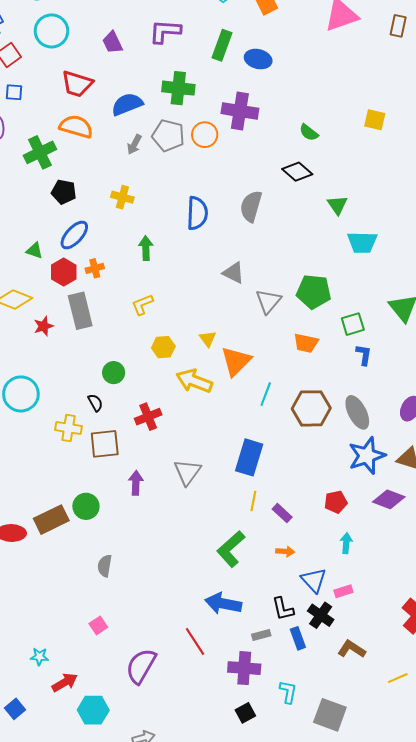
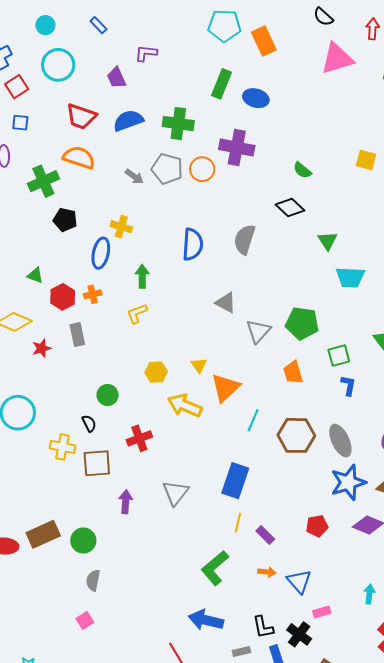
purple L-shape: (165, 31) -> (146, 53), moved, size x0.7
blue semicircle: (127, 104) -> (128, 121), moved
gray arrow: (134, 144) -> (134, 176), turned -84
blue ellipse: (74, 235) -> (101, 253), moved, turned -32
yellow L-shape: (142, 304) -> (137, 313), moved
gray rectangle: (80, 311) -> (77, 335), size x0.7
orange trapezoid: (306, 343) -> (293, 372), turned 60
green circle: (86, 506) -> (83, 541), moved
cyan arrow: (346, 543) -> (369, 594), moved
blue triangle: (314, 580) -> (299, 581), moved
pink square: (98, 625) -> (85, 620), moved

